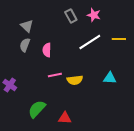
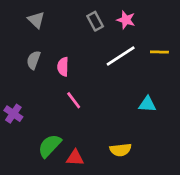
gray triangle: (27, 26) -> (36, 20), moved
pink line: (55, 75) -> (74, 100), turned 64
yellow semicircle: (75, 80) -> (121, 150), moved
red triangle: (65, 118) -> (75, 158), moved

